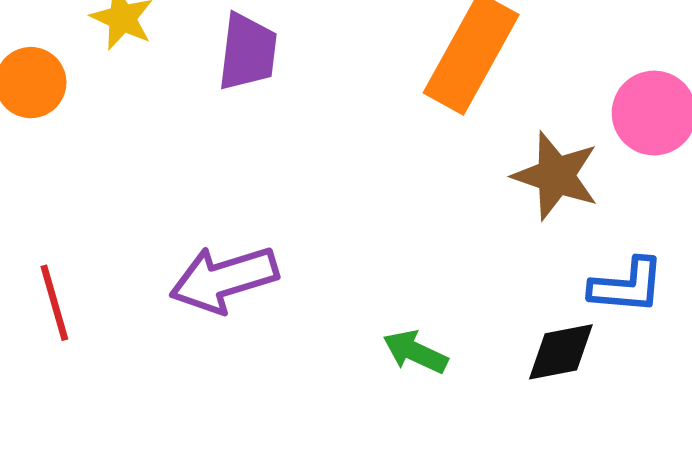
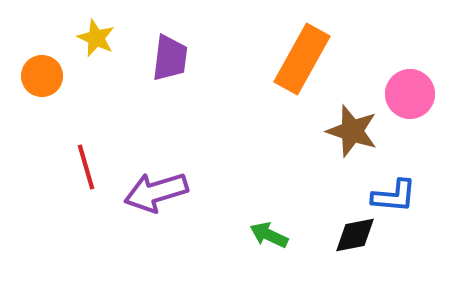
red line: (54, 303) -> (86, 167), moved

